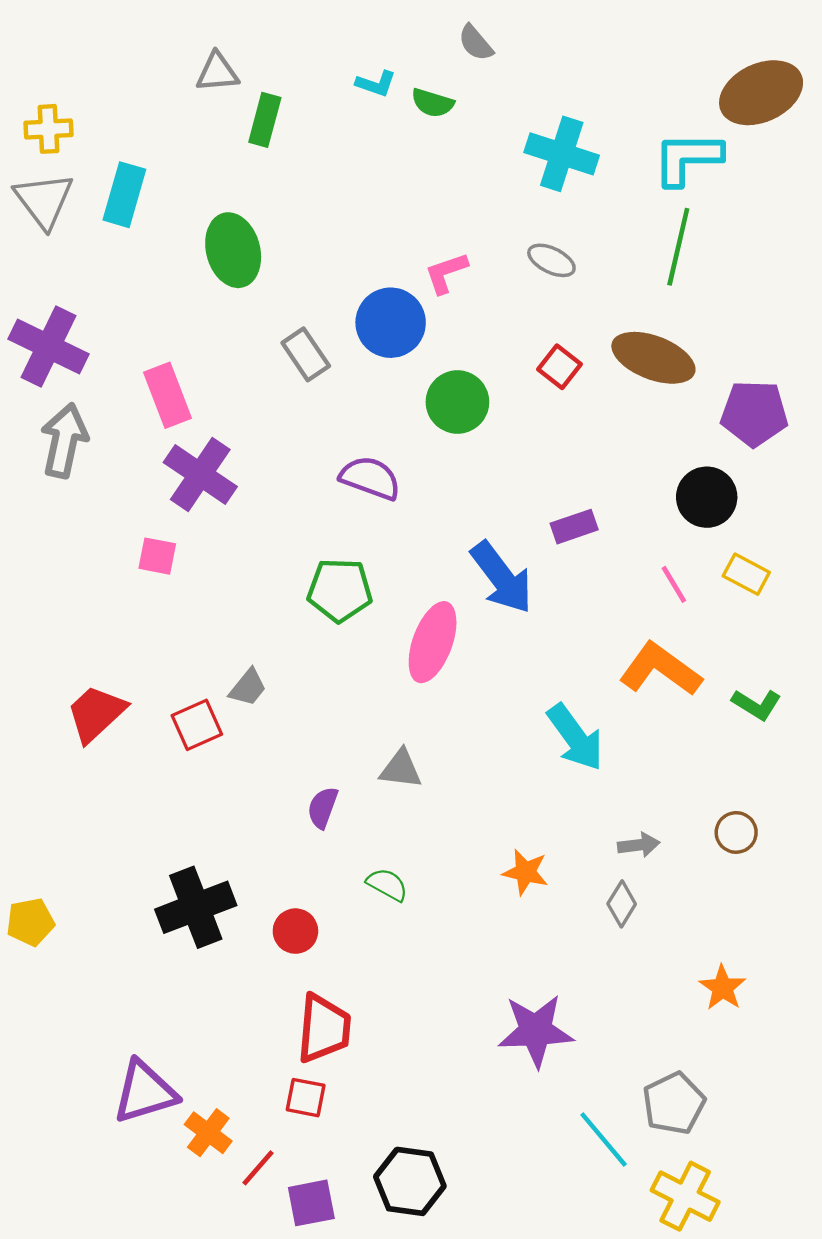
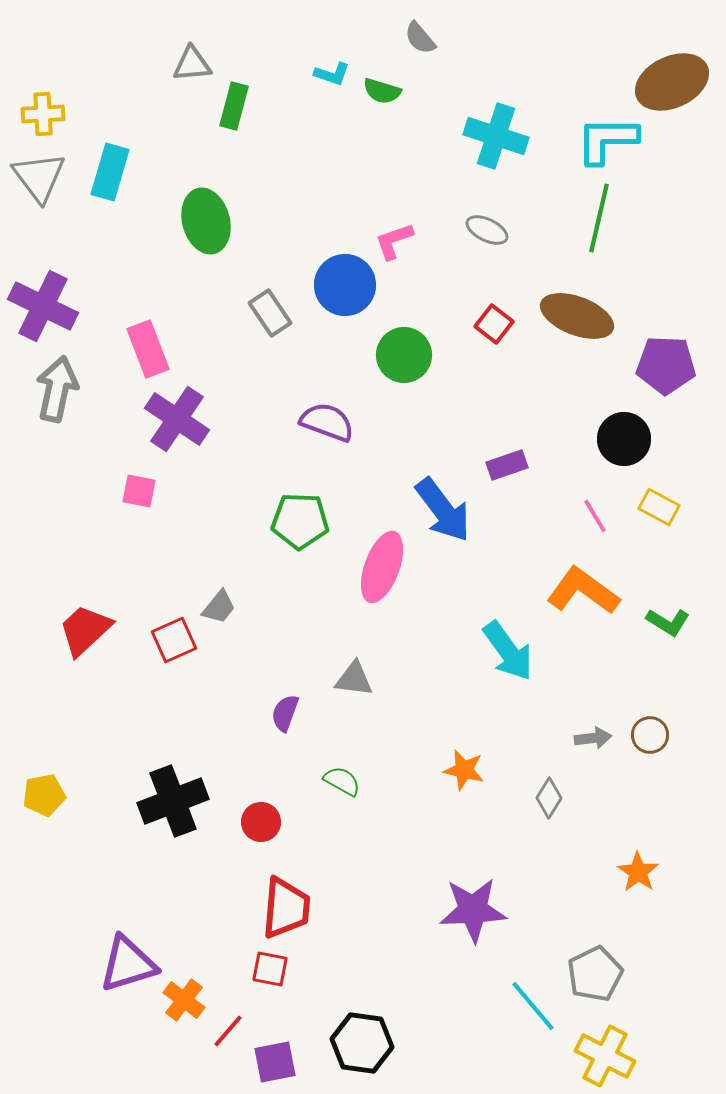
gray arrow: (639, 845) -> (593, 738), moved
yellow pentagon: (30, 922) -> (44, 795), moved

